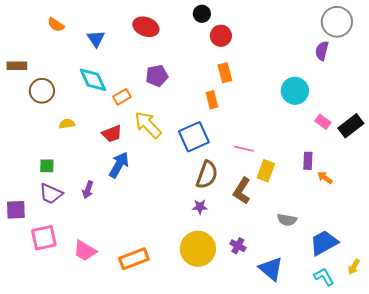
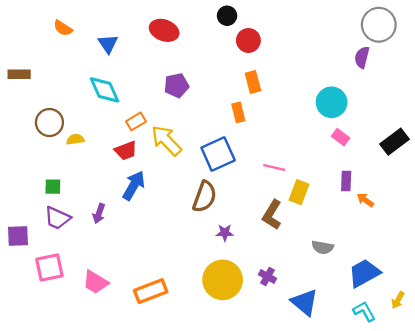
brown circle: (42, 91) -> (49, 123), moved
orange rectangle: (122, 97) -> (136, 121), moved
pink rectangle: (323, 122) -> (341, 137), moved
brown semicircle: (207, 175) -> (205, 197), moved

